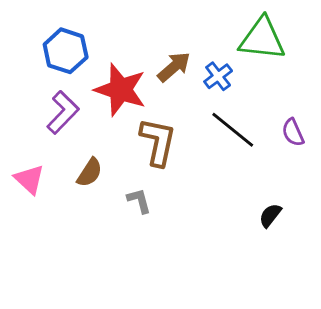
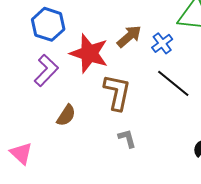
pink triangle: (29, 179) -> (21, 153), moved
gray L-shape: (139, 201) -> (127, 138), moved

